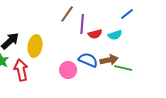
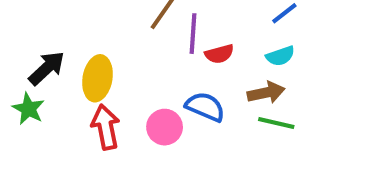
cyan semicircle: (115, 35) -> (280, 56), moved
brown arrow: (109, 60) -> (266, 93), moved
red arrow: (21, 70) -> (106, 127), moved

